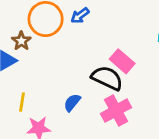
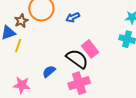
blue arrow: (80, 16) -> (73, 17), moved
yellow line: (22, 102) -> (18, 46), moved

